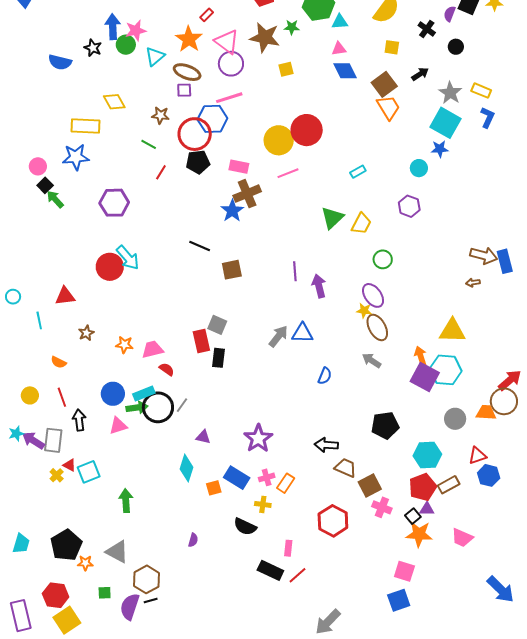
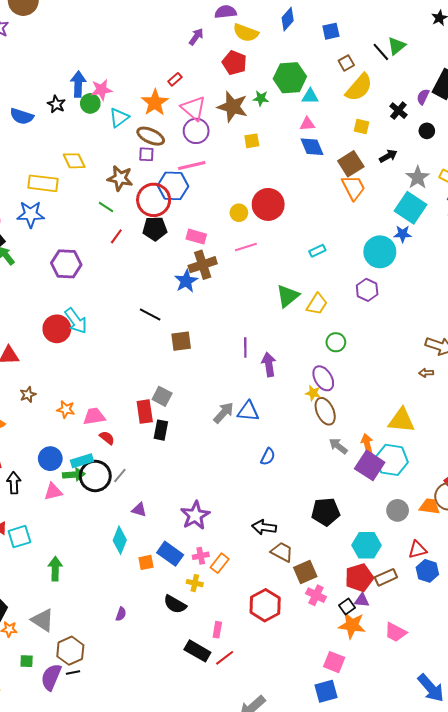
brown star: (160, 115) -> (120, 178), size x1.4
yellow circle: (279, 140) -> (239, 213), size x0.6
cyan circle: (419, 168) -> (380, 252), size x1.8
gray arrow: (372, 360) -> (338, 446), moved

